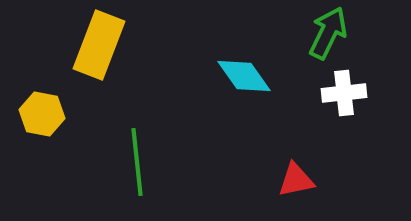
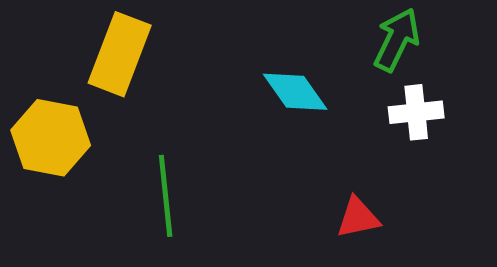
yellow hexagon: (42, 114) -> (51, 138), size x1.4

